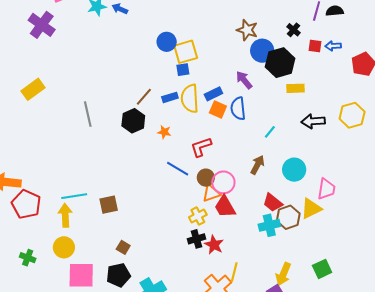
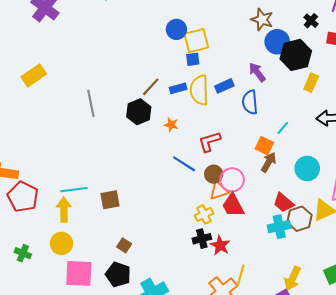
yellow rectangle: (295, 88) -> (311, 83), turned -66
orange square: (218, 109) -> (264, 146), moved
black pentagon: (118, 275) -> (118, 274), turned 30

